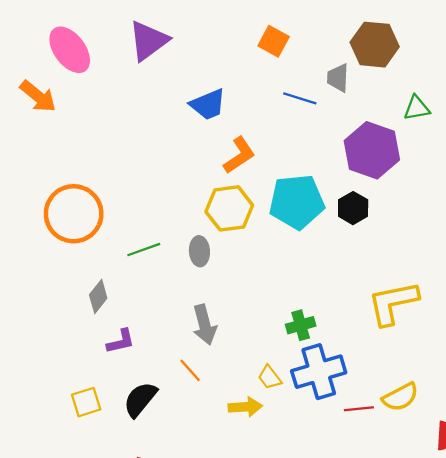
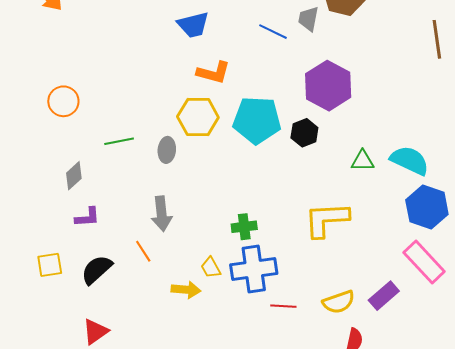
green triangle: (417, 108) -> (363, 161), moved
orange L-shape: (239, 155) -> (214, 73), turned 40
orange circle: (74, 214) -> (63, 101), size x0.6
yellow semicircle: (400, 397) -> (339, 302), moved

